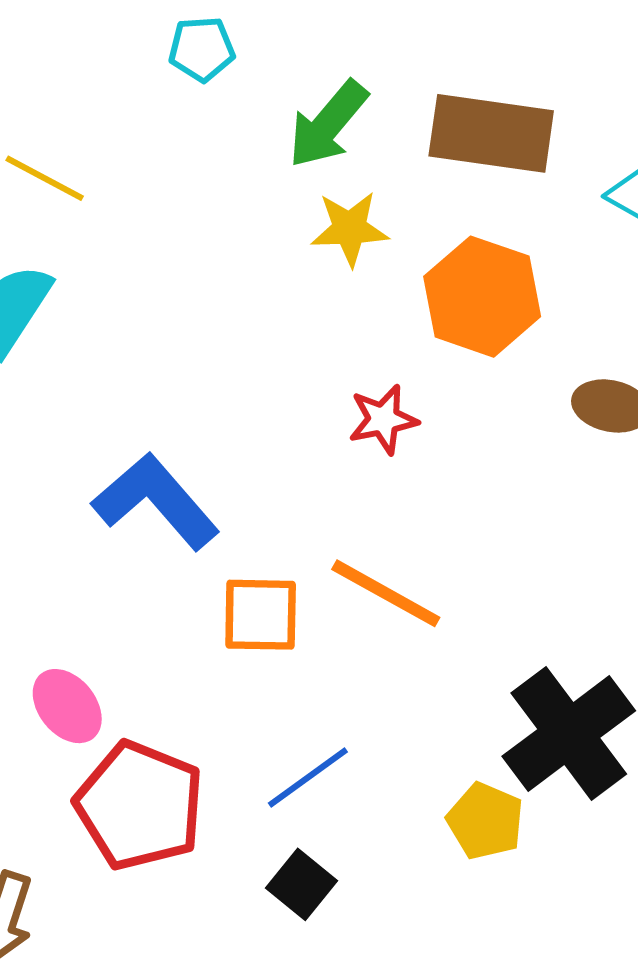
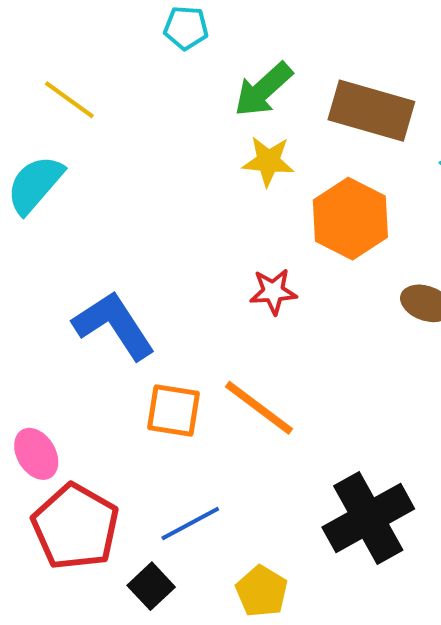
yellow pentagon: (485, 821) -> (262, 591), moved
black square: (301, 884) -> (151, 586), moved

